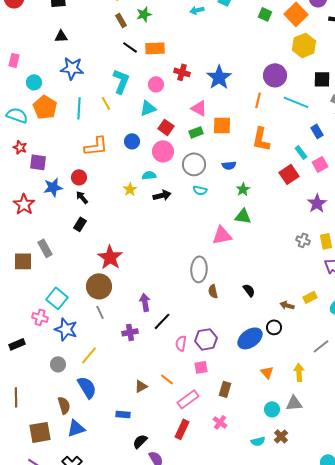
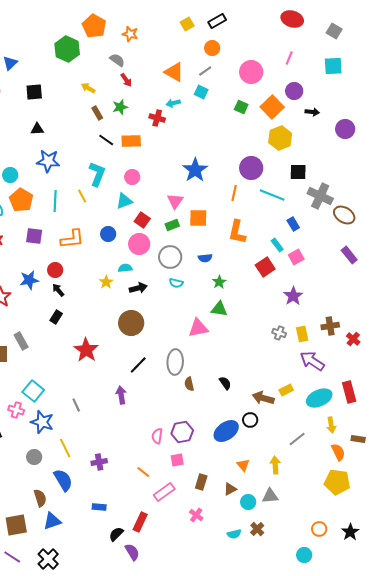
red cross: (182, 72) -> (157, 118), moved
pink triangle: (199, 108) -> (175, 201), turned 36
purple square: (38, 162) -> (34, 236), moved
brown circle: (99, 286) -> (131, 323), moved
brown arrow: (287, 305) -> (263, 398), size x1.5
black line: (162, 321) -> (138, 365), moved
purple cross: (130, 332) -> (99, 462), moved
yellow line: (89, 355) -> (65, 448), turned -66
brown triangle: (141, 386) -> (230, 489), moved
red rectangle: (182, 429) -> (140, 522), moved

